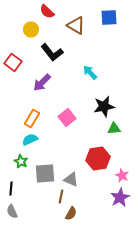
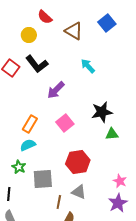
blue square: (109, 17) -> (107, 23), turned -36
black L-shape: (52, 52) -> (37, 64), moved
cyan arrow: (90, 72) -> (88, 66), moved
purple arrow: (42, 82) -> (56, 90), moved
red hexagon: (98, 158) -> (78, 162), moved
gray triangle: (71, 179) -> (79, 192), moved

